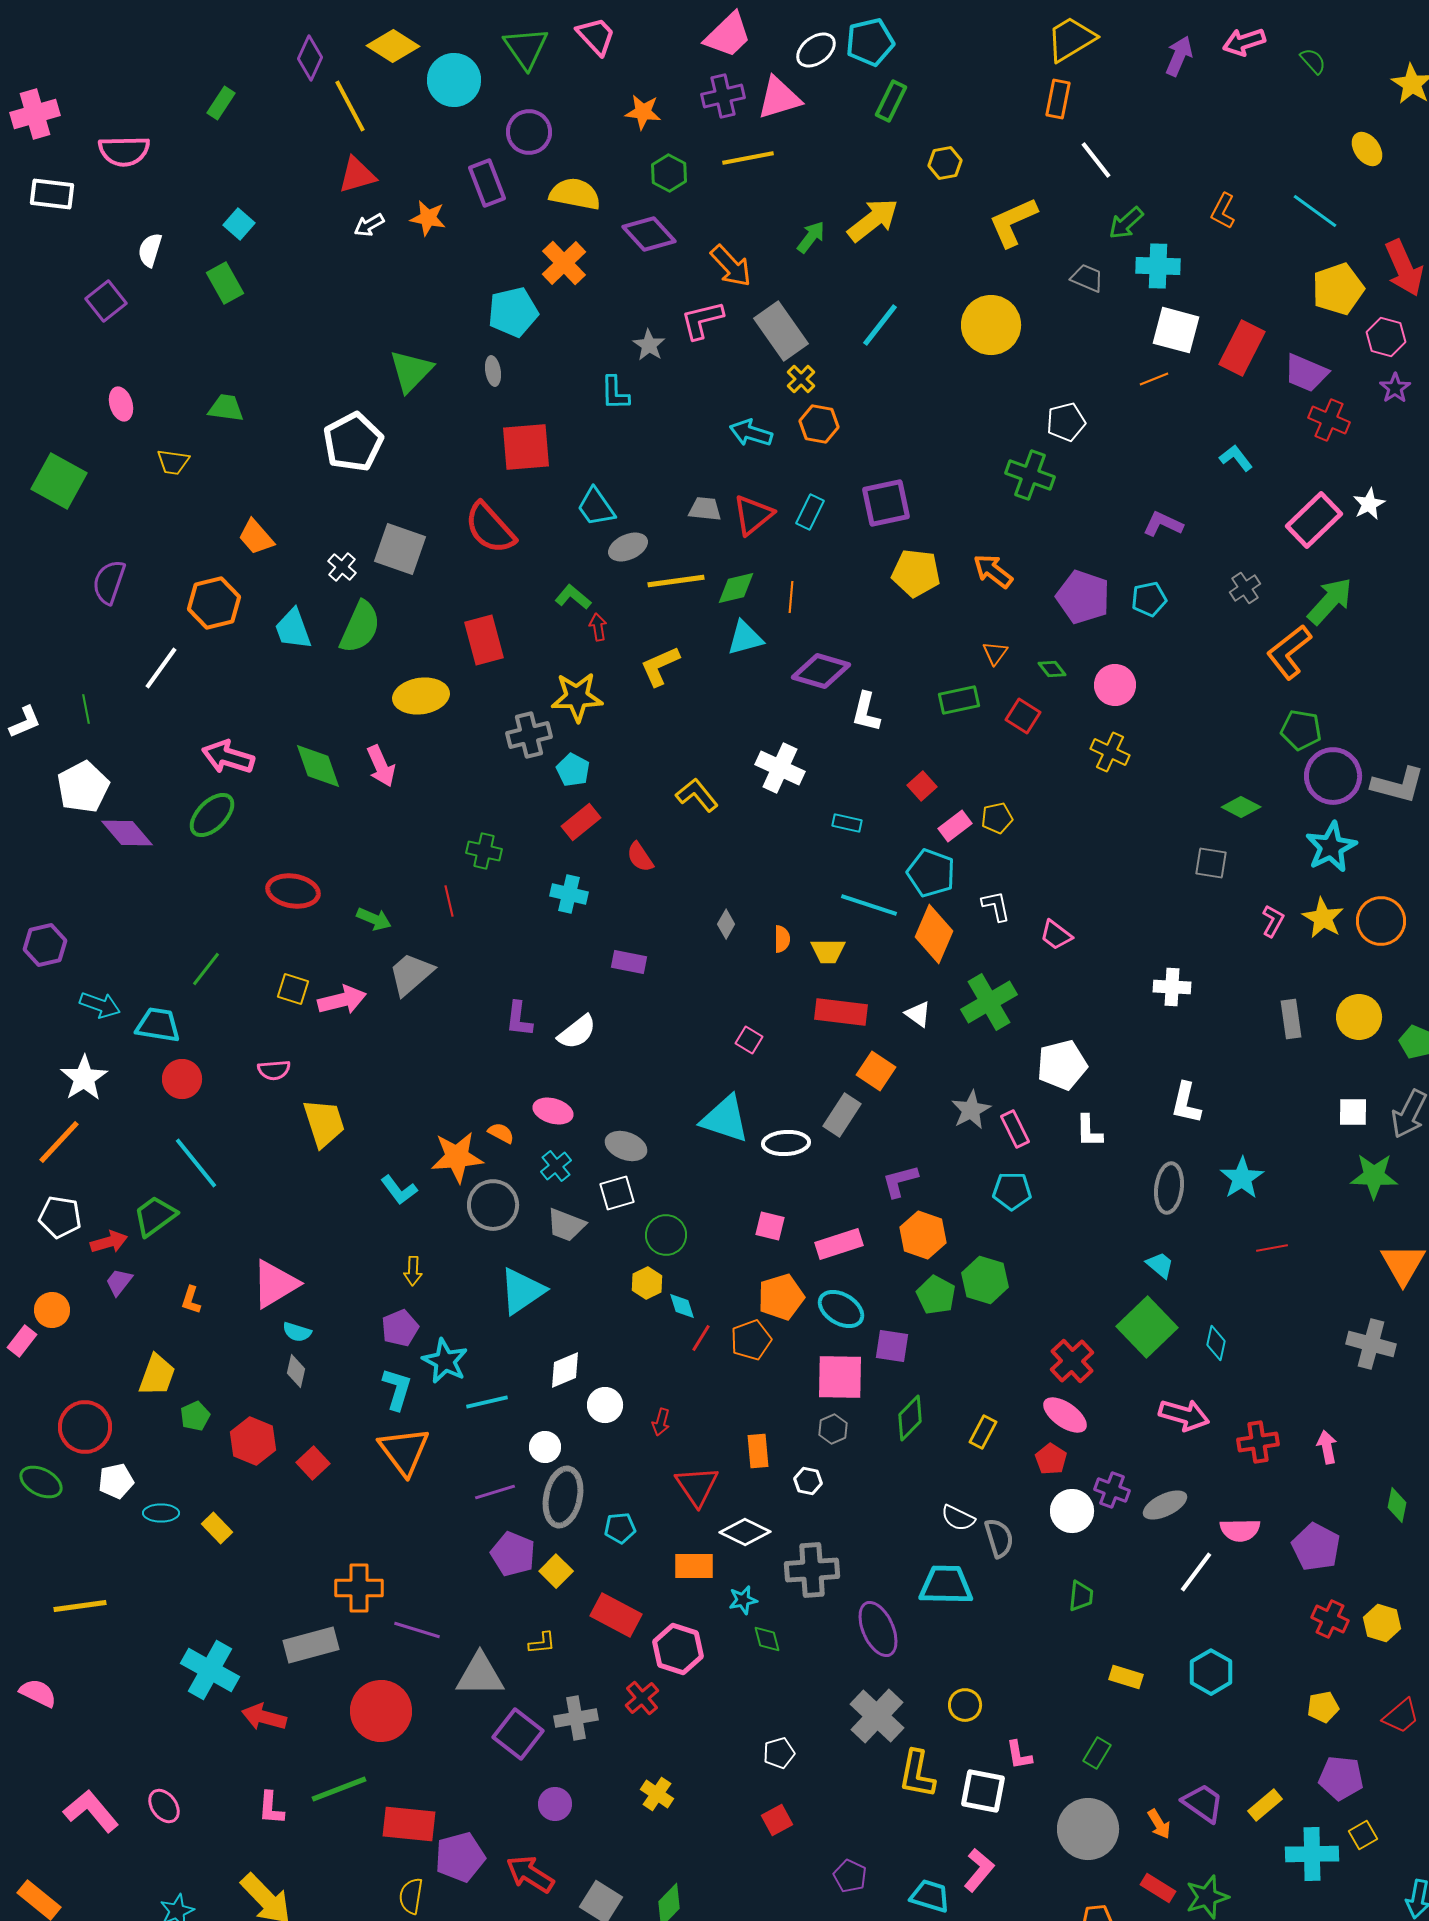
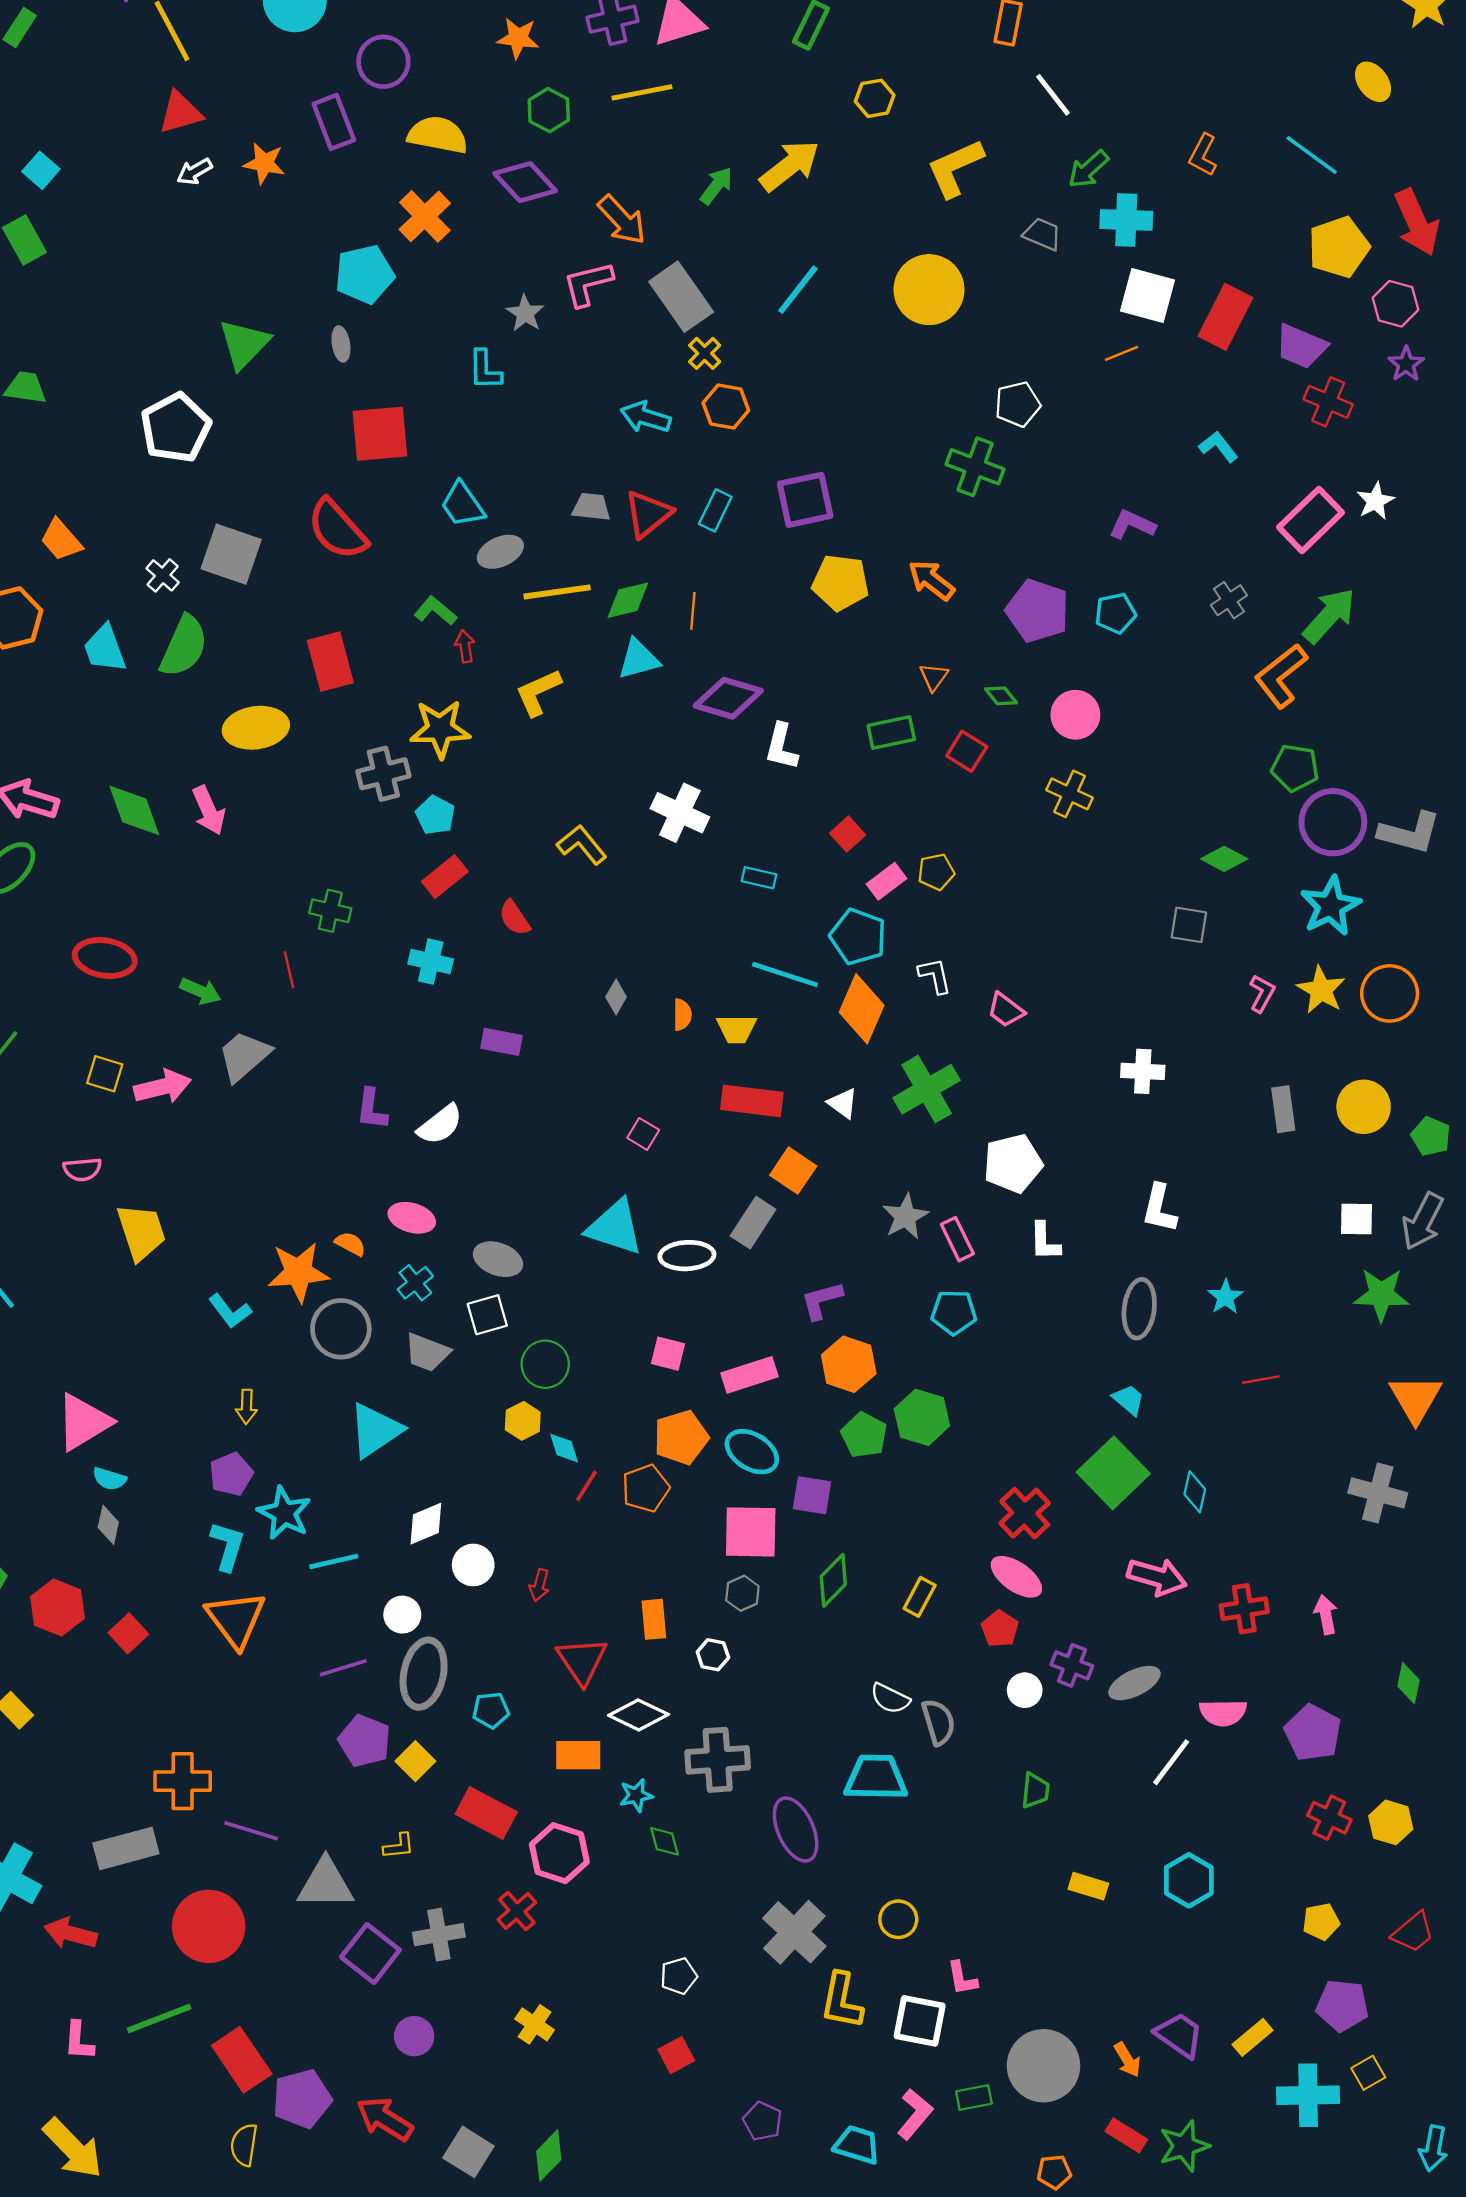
cyan star: (1242, 1178) -> (1225, 1297), size x0.7
white circle: (1072, 1511) -> (1025, 1690), size x0.7
green rectangle: (1097, 1753) -> (974, 2098), moved, turned 48
red rectangle: (409, 1824) -> (242, 2060), turned 50

